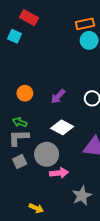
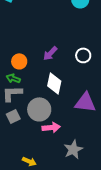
orange circle: (25, 93) -> (19, 61), moved
white diamond: (62, 127) -> (54, 83), turned 75

